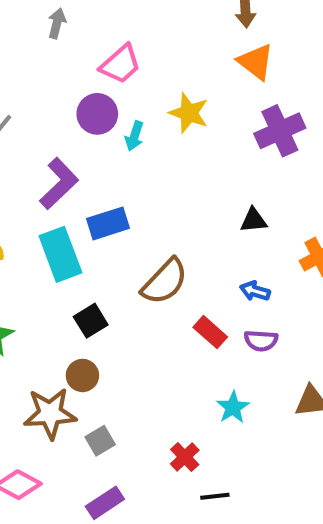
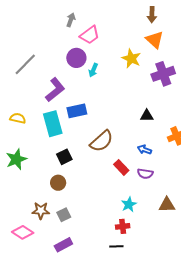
gray arrow: (57, 23) -> (71, 20), moved
yellow star: (189, 113) -> (131, 58), moved
brown star: (50, 413) -> (41, 211), moved, size x0.7
red cross: (185, 457) -> (123, 226), moved, turned 32

